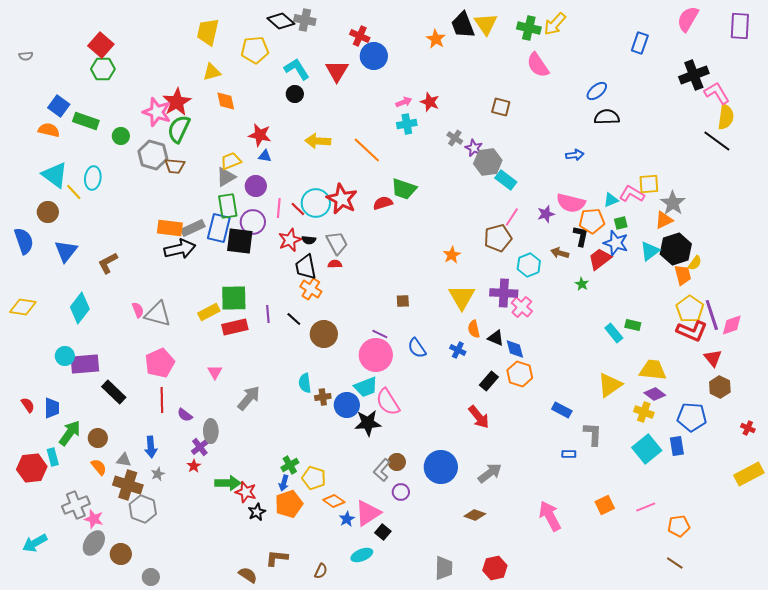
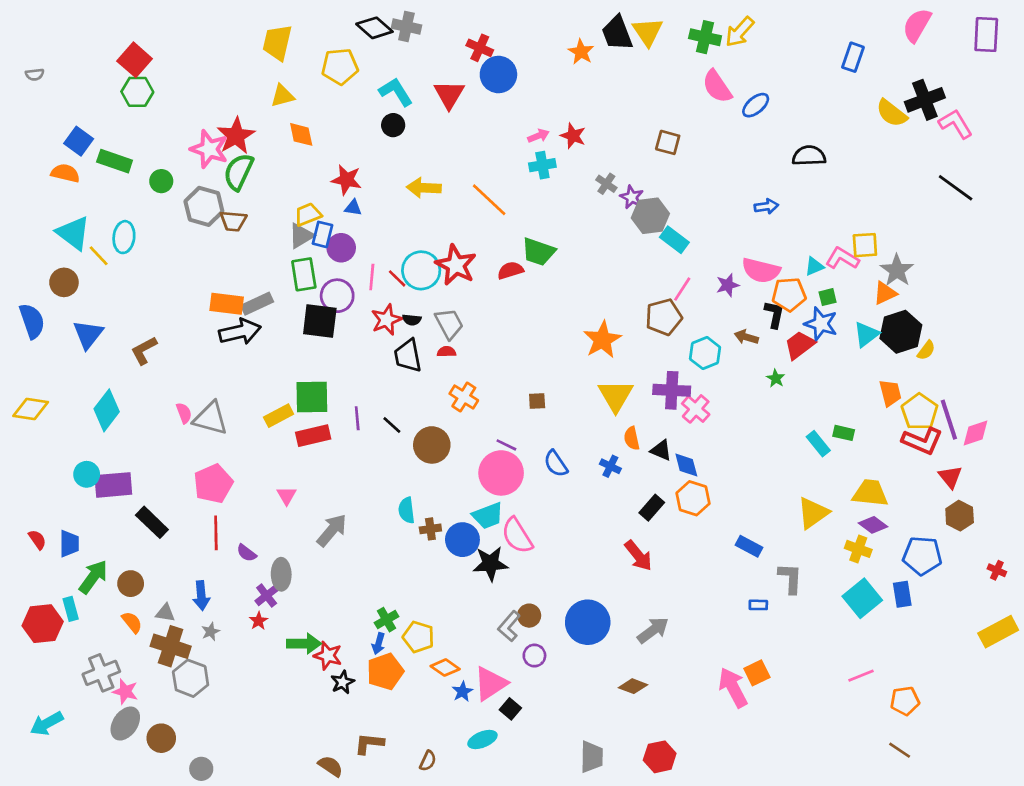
blue ellipse: (597, 91) -> (756, 105), moved
yellow semicircle: (726, 117) -> (892, 113), moved, turned 120
blue rectangle: (219, 228) -> (323, 234), moved, size x0.7
orange star: (452, 255) -> (602, 340), size x1.6
orange trapezoid: (683, 275) -> (890, 393), moved
orange cross: (311, 289) -> (464, 397), moved
orange square: (605, 505) -> (757, 673), moved

